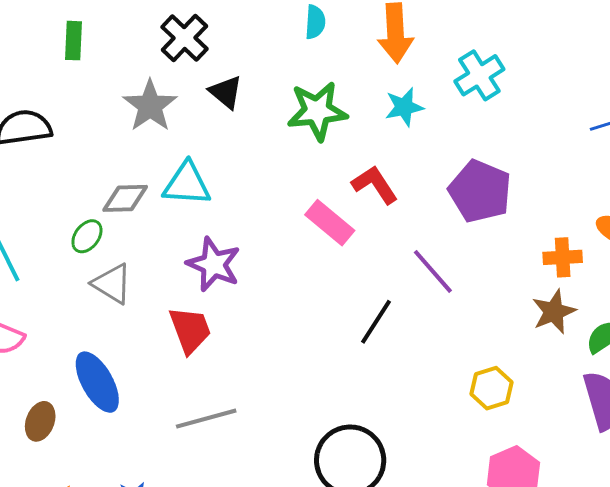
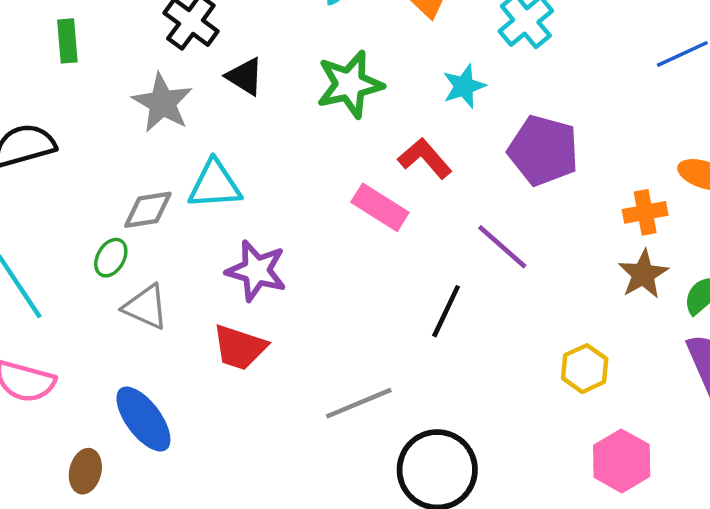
cyan star: (404, 107) -> (464, 86), moved
red trapezoid: (190, 330) -> (240, 347), turned 136
gray line: (206, 419) -> (359, 403), moved

